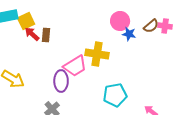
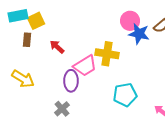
red arrow: (32, 34) -> (57, 47), moved
blue star: (129, 34) -> (139, 34), size x1.5
brown rectangle: (46, 35) -> (27, 40), moved

